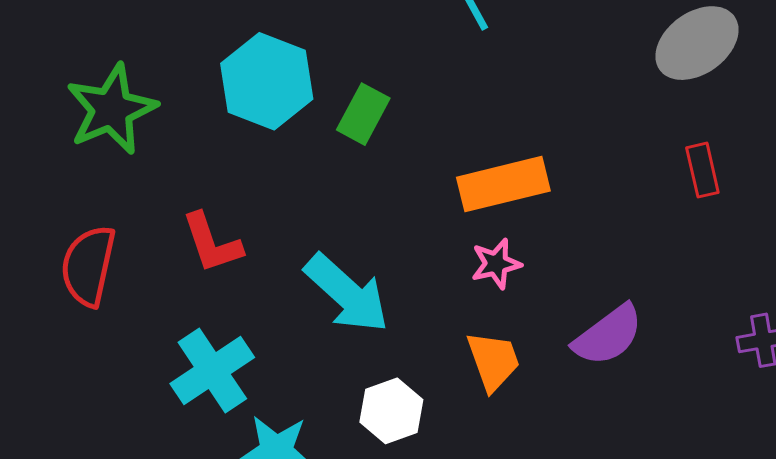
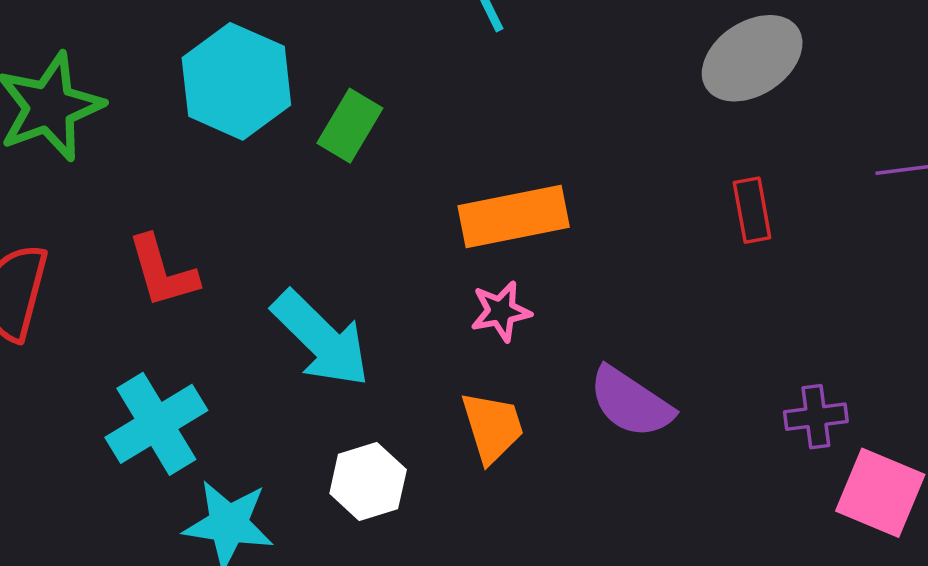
purple semicircle: (608, 335) -> (631, 402), turned 68

